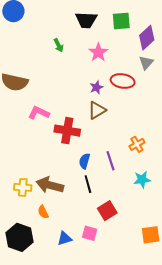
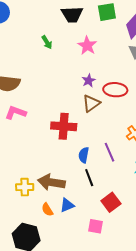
red ellipse: (123, 81) -> (115, 90), moved
pink L-shape: (39, 113) -> (16, 113), moved
blue triangle: (64, 239) -> (67, 205), moved

